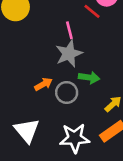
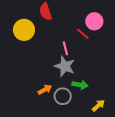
gray star: (69, 54) -> (65, 66), turned -30

